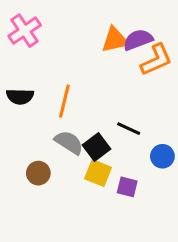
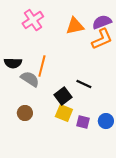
pink cross: (25, 31) -> (33, 20), moved
purple semicircle: (138, 40) -> (102, 22), moved
gray semicircle: (69, 142) -> (30, 79), moved
blue circle: (162, 156) -> (106, 121), moved

